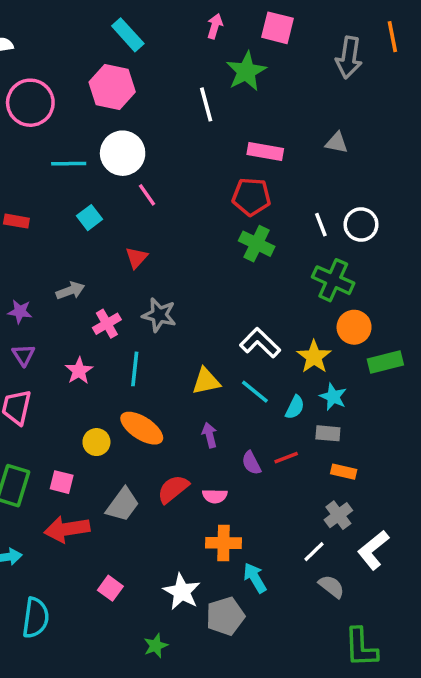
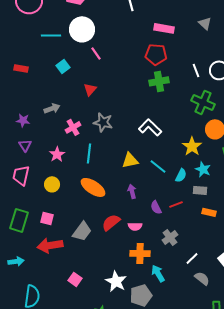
gray triangle: (337, 143) -> (205, 23), turned 32
green cross: (257, 244) -> (159, 81), turned -36
white L-shape: (260, 343) -> (150, 127), moved
yellow circle: (96, 442) -> (52, 184), moved
gray cross: (338, 515) -> (170, 237), moved

